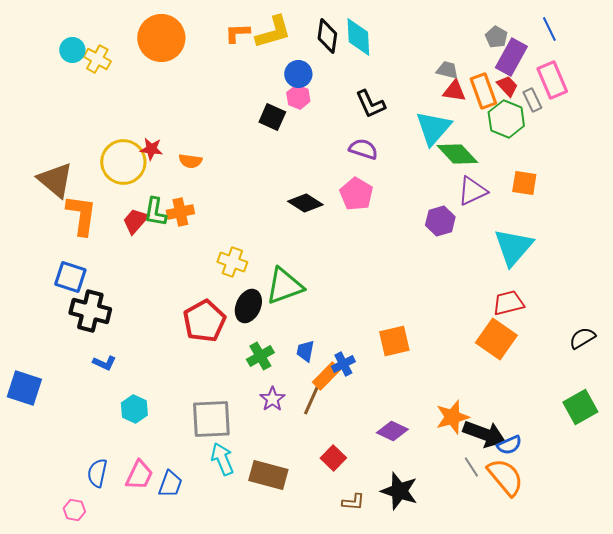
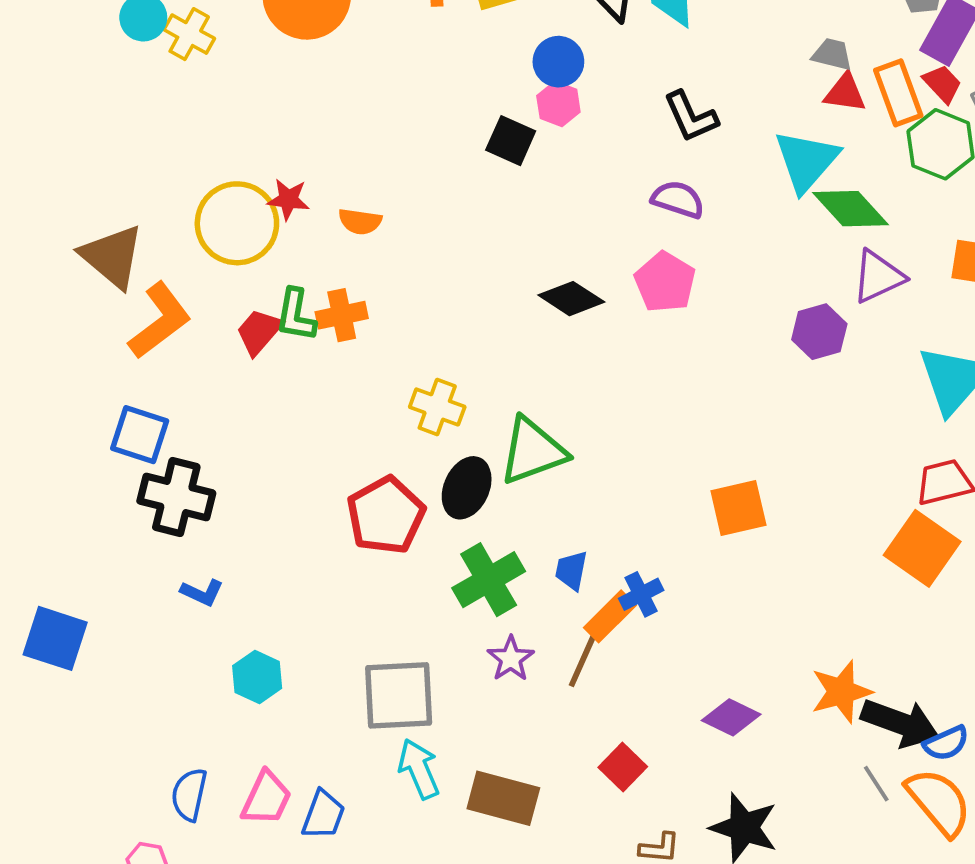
orange L-shape: (81, 215) -> (160, 321), turned 45
orange square: (394, 341) -> (738, 508), moved
green cross: (260, 356) -> (489, 580), size x1.4

